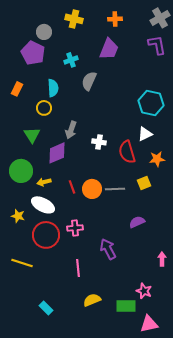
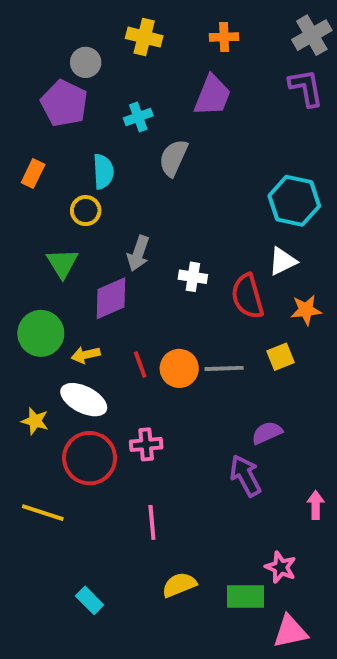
purple arrow: (108, 249) -> (246, 476), moved

